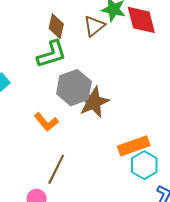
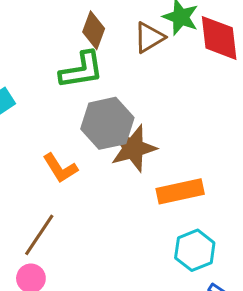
orange rectangle: (134, 146) -> (180, 191), moved
brown line: (56, 169) -> (39, 235), moved

